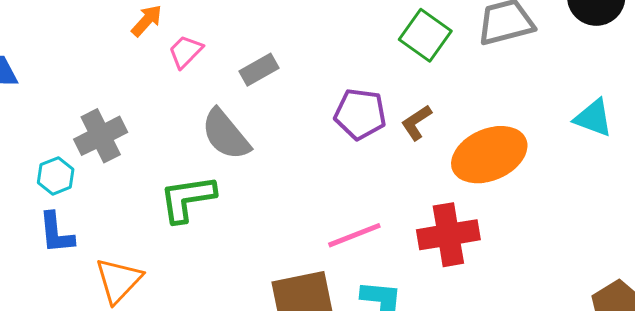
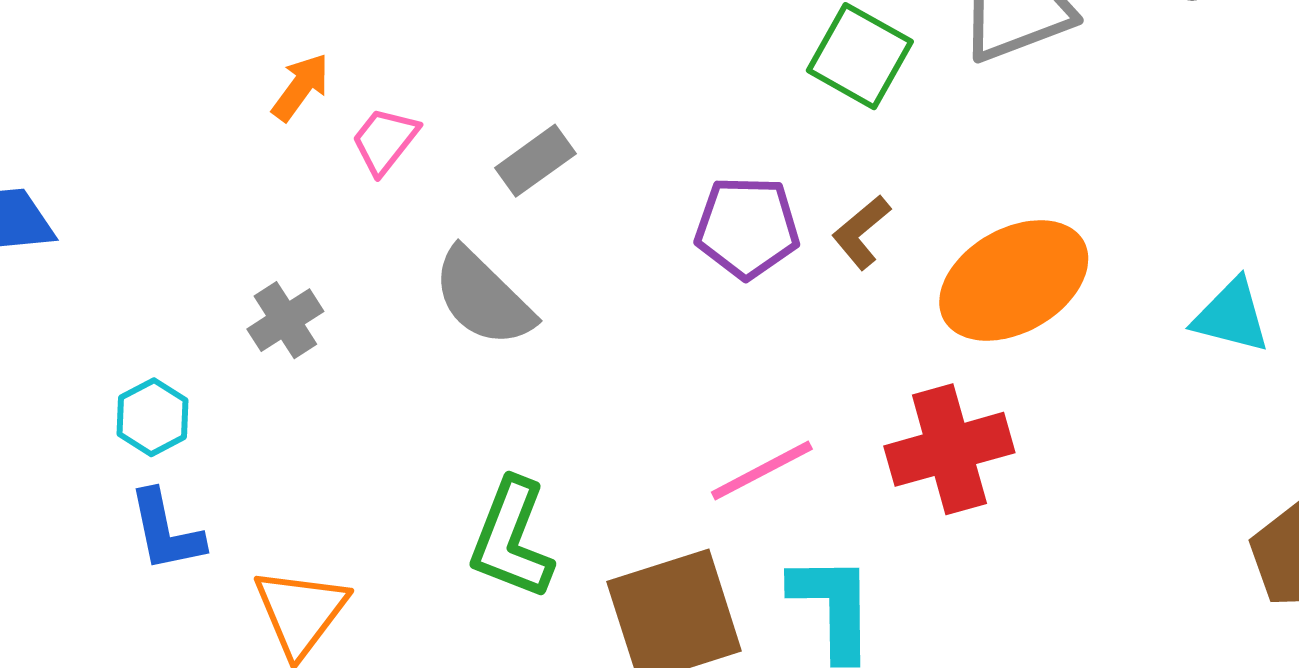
cyan triangle: (593, 118) -> (1231, 316), moved
gray cross: (101, 136) -> (285, 320), moved, size x0.7
green L-shape: (187, 199) -> (512, 539), moved, turned -54

